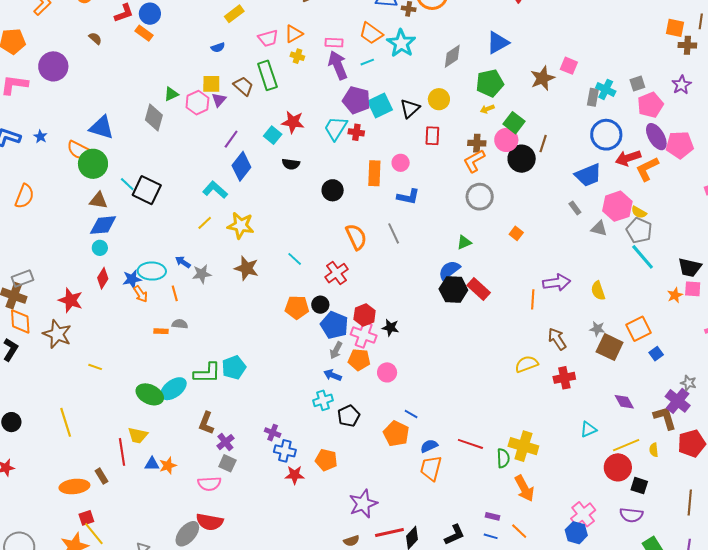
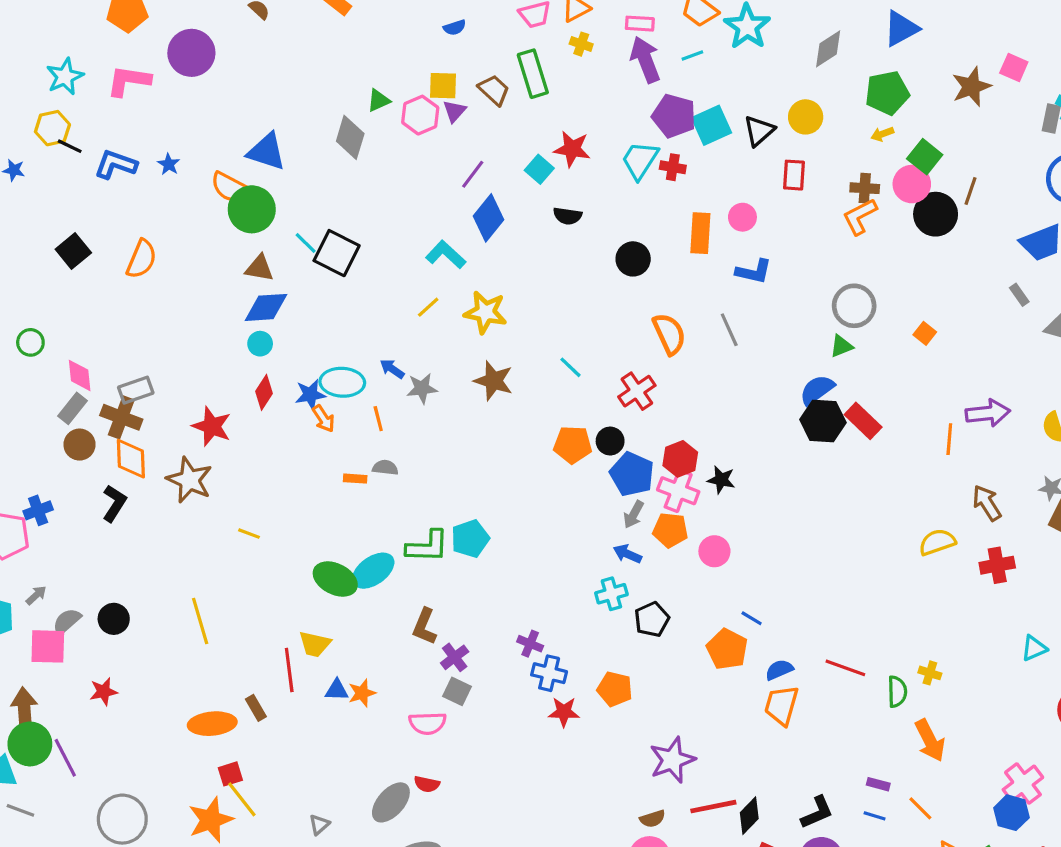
gray circle: (480, 197) -> (854, 306), moved
yellow cross: (523, 446) -> (930, 673), size x0.5
red semicircle: (210, 522) -> (427, 784), size x0.6

